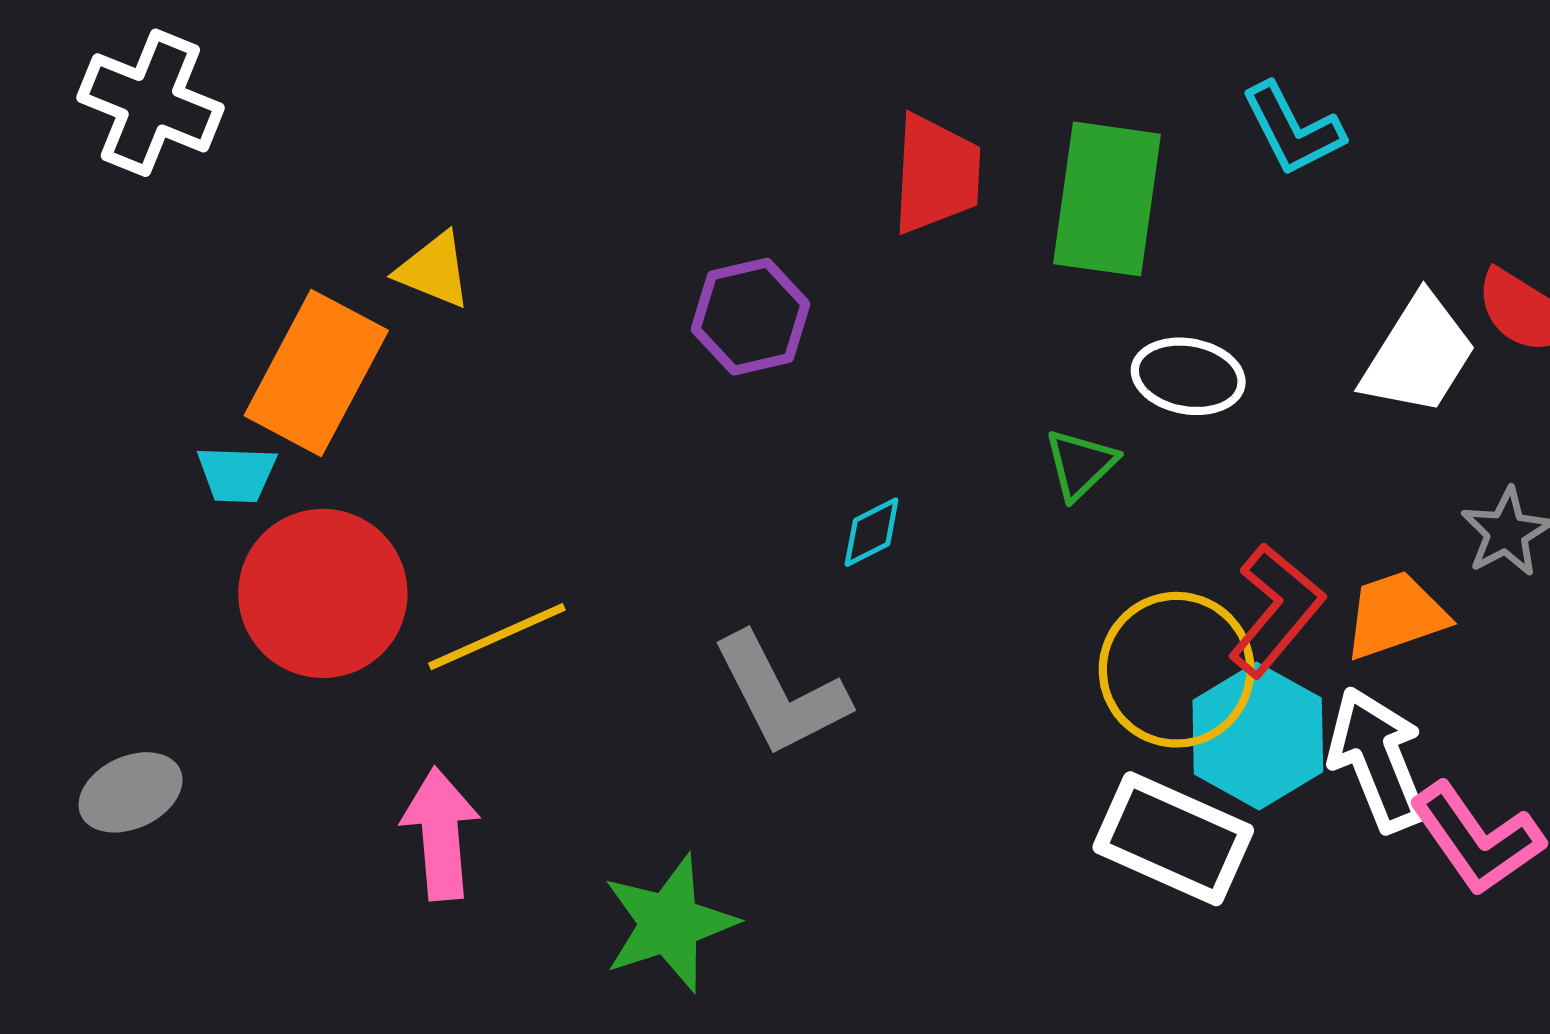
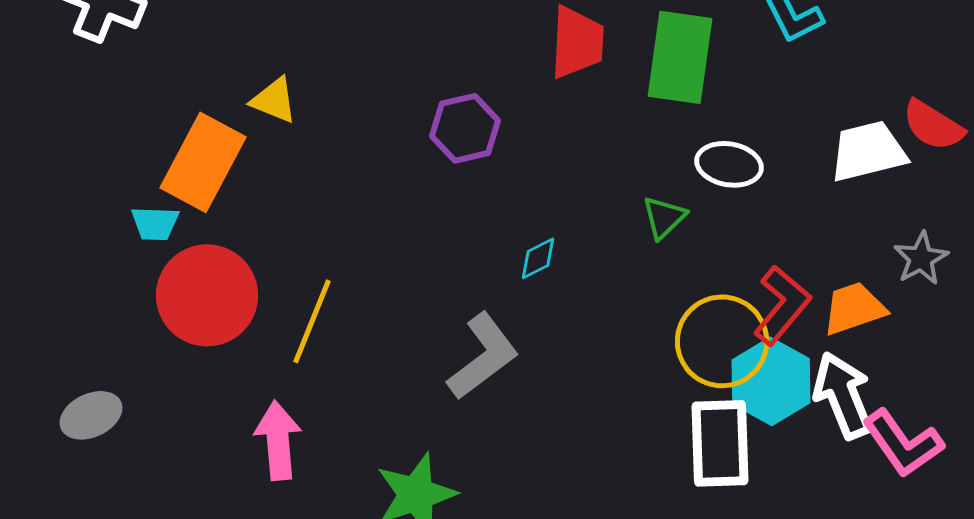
white trapezoid: (1419, 355) -> (868, 151), turned -136
yellow line: (497, 637) -> (312, 321), turned -44
gray L-shape: (780, 695) -> (483, 356), turned -100
white rectangle: (1173, 839) -> (720, 443), turned 64

